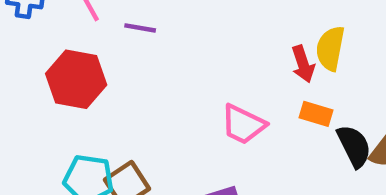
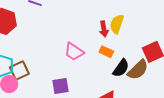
black semicircle: (354, 146) -> (121, 68), turned 54

